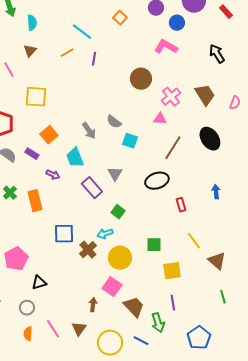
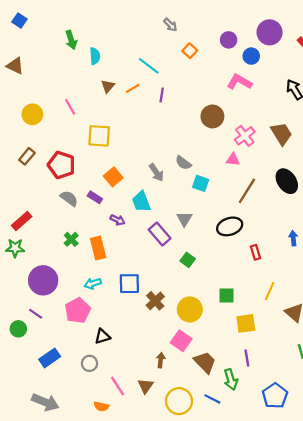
brown triangle: (30, 51) -> (108, 86), moved
cyan arrow: (105, 234) -> (93, 284), moved
yellow line: (194, 241) -> (270, 291), turned 60
orange semicircle: (28, 334) -> (101, 406), moved, turned -80

